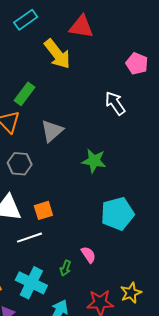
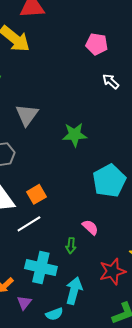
pink pentagon: (137, 64) -> (97, 44), moved
white arrow: (115, 103) -> (111, 81), moved, size x0.7

